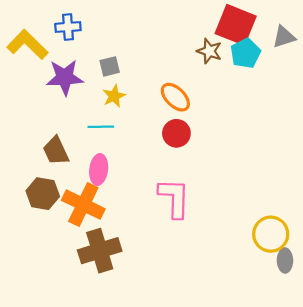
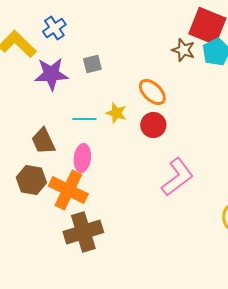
blue cross: (68, 27) -> (54, 28), turned -30
yellow star: (114, 96) -> (116, 113), moved, turned -30
pink L-shape: (174, 198) -> (177, 177), moved, turned 51

